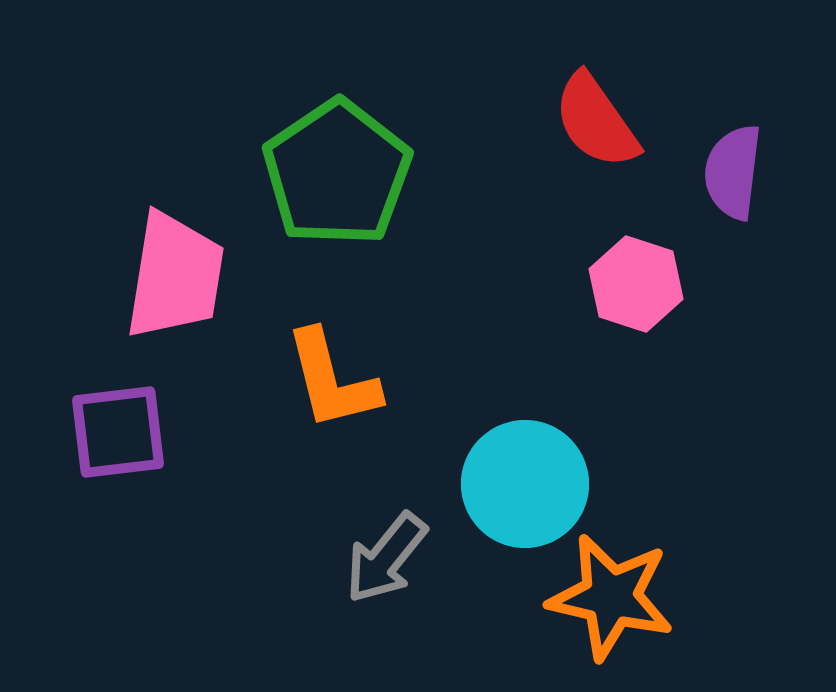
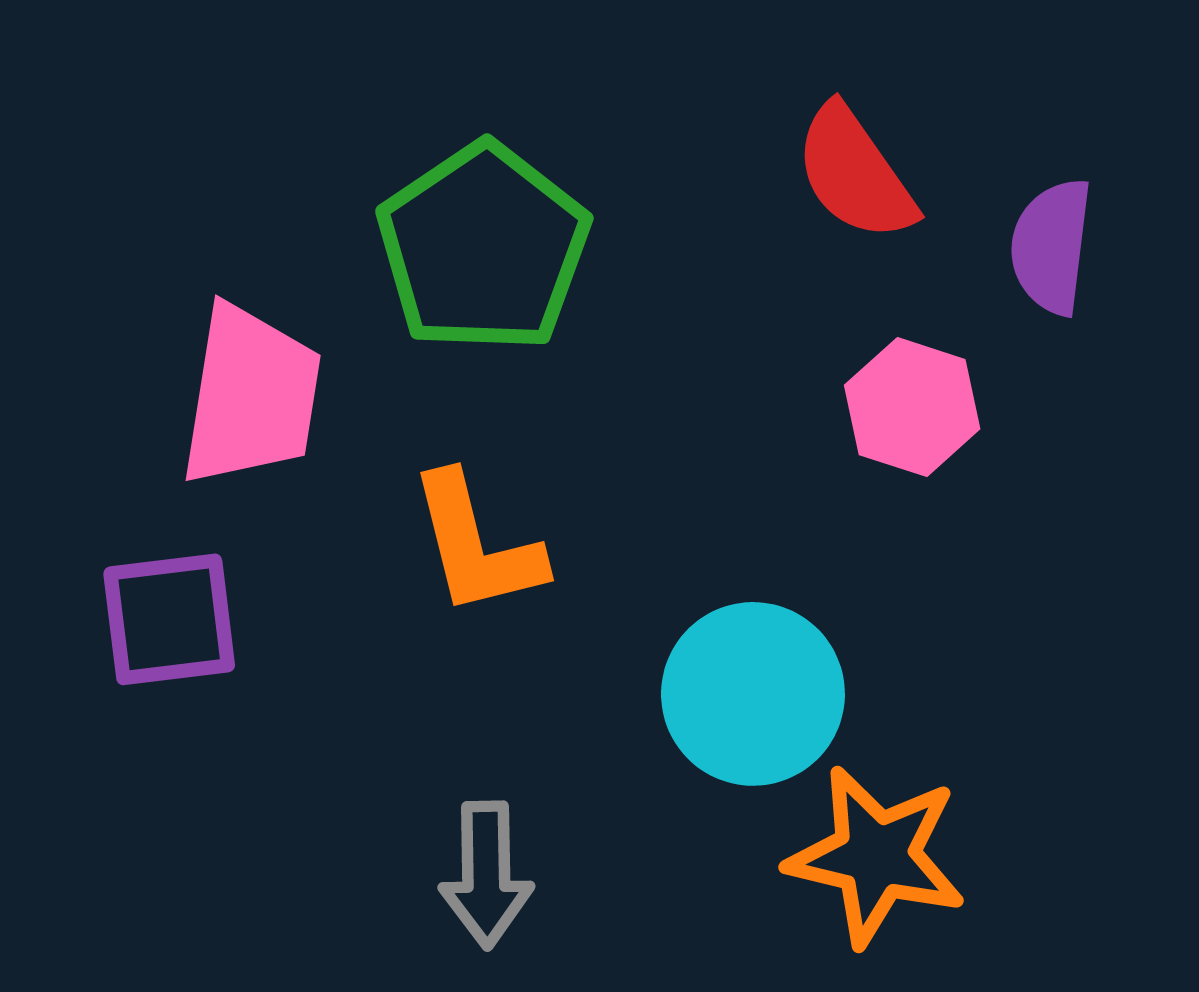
gray arrow: (386, 558) -> (486, 875), moved, turned -40

